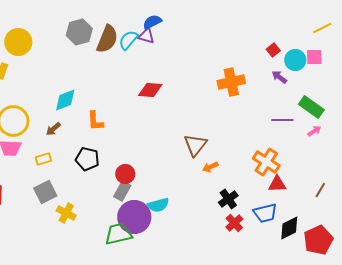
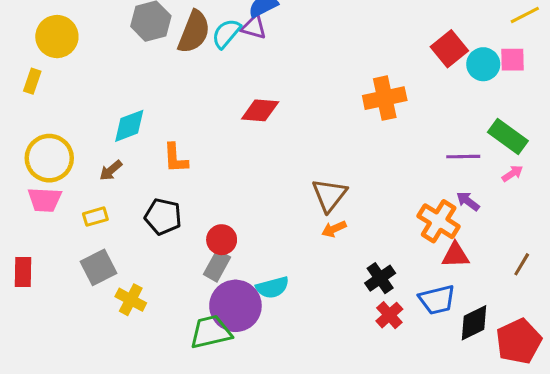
red square: (273, 50) -> (449, 49), size x1.6
purple arrow: (279, 77) -> (468, 201), moved
orange arrow: (210, 167) -> (334, 229), moved

